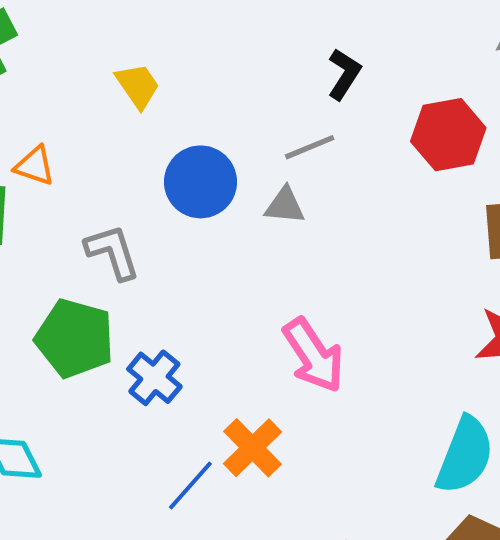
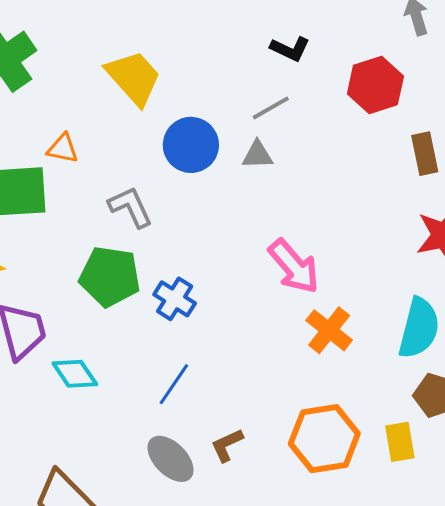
black L-shape: (344, 74) -> (290, 49), turned 90
yellow trapezoid: (138, 86) -> (134, 78), size x1.6
orange cross: (252, 448) -> (329, 330), moved
blue line: (190, 486) -> (174, 384), moved

